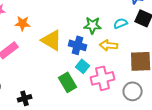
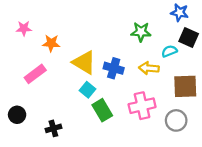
cyan semicircle: (121, 23) -> (169, 51), moved
green star: (93, 25) -> (141, 32), moved
cyan square: (83, 66) -> (88, 90), moved

